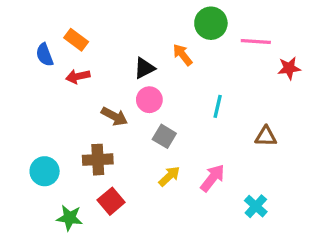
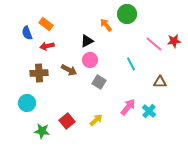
pink line: (256, 41) -> (154, 44), moved, turned 36
orange arrow: (183, 55) -> (106, 25), moved
cyan line: (218, 106) -> (131, 64), turned -40
brown cross: (98, 160) -> (39, 73), moved
yellow arrow: (169, 176) -> (96, 120), moved
cyan cross: (256, 206) -> (149, 111), moved

